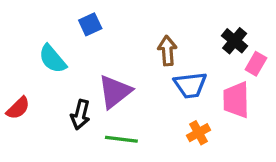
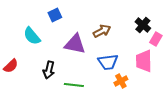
brown arrow: (167, 51) -> (102, 31), turned 66
blue trapezoid: (190, 85) -> (108, 62), moved
purple triangle: (115, 92) -> (75, 44), moved, turned 50

